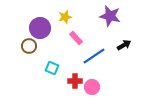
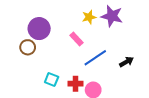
yellow star: (65, 17) -> (89, 17), moved
black arrow: (124, 45) -> (126, 62), moved
cyan square: (52, 68) -> (52, 80), moved

